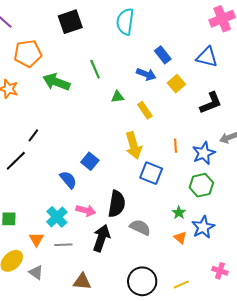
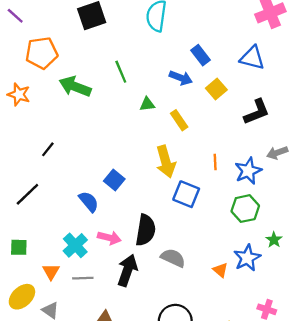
black line: (16, 161) -> (27, 194), moved
green star: (179, 213) -> (274, 240), moved

